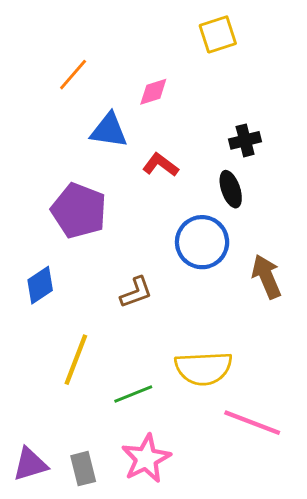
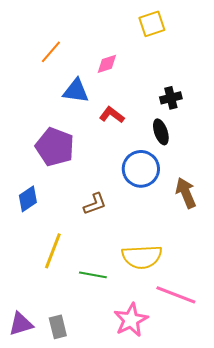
green line: (133, 394) -> (93, 275), turned 32
pink star: (146, 459) -> (131, 320), moved

